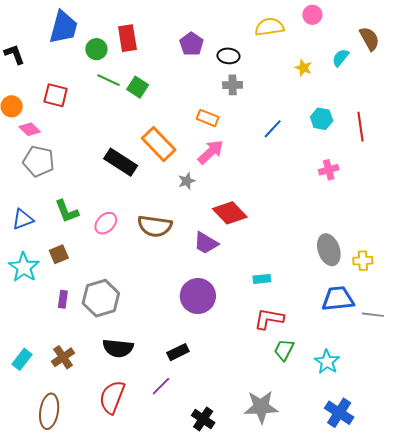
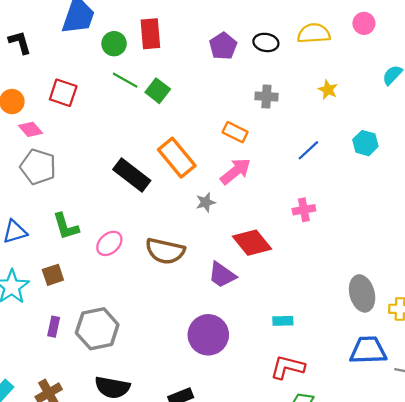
black ellipse: (228, 56) -> (266, 42), moved
yellow star: (303, 68) -> (328, 90), moved
pink cross: (329, 170) -> (304, 210), moved

